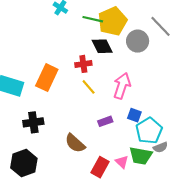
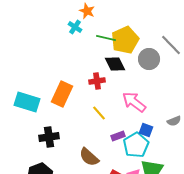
pink arrow: (122, 86) -> (134, 102), turned -70
yellow line: (89, 87) -> (99, 113), moved
cyan pentagon: (149, 131) -> (136, 145), moved
gray semicircle: (160, 147) -> (174, 121), moved

